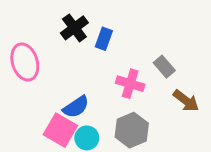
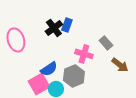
black cross: (74, 28) -> (54, 28), moved
pink square: (60, 130) -> (39, 84), turned 30
gray hexagon: (132, 130) -> (74, 76), moved

